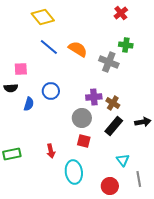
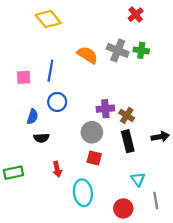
blue line: (49, 47) -> (50, 71), moved, turned 60
gray cross: (109, 62) -> (118, 50), moved
black semicircle: (11, 88) -> (41, 138), moved
black rectangle: (114, 126) -> (128, 141), turned -54

